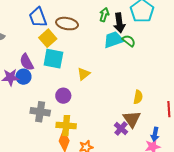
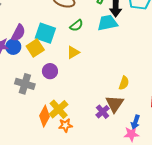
yellow square: (48, 38) -> (35, 48), moved
green semicircle: (129, 41) -> (76, 25), moved, turned 96
purple semicircle: (27, 62) -> (18, 33), turned -132
yellow cross: (66, 126) -> (59, 109), moved, turned 36

